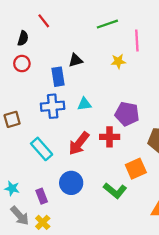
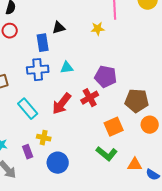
red cross: (110, 137) -> (90, 98), turned -30
blue circle: (71, 183) -> (58, 163), moved
green L-shape: (115, 191) -> (107, 154), moved
yellow cross: (43, 222) -> (44, 138), moved, turned -32

